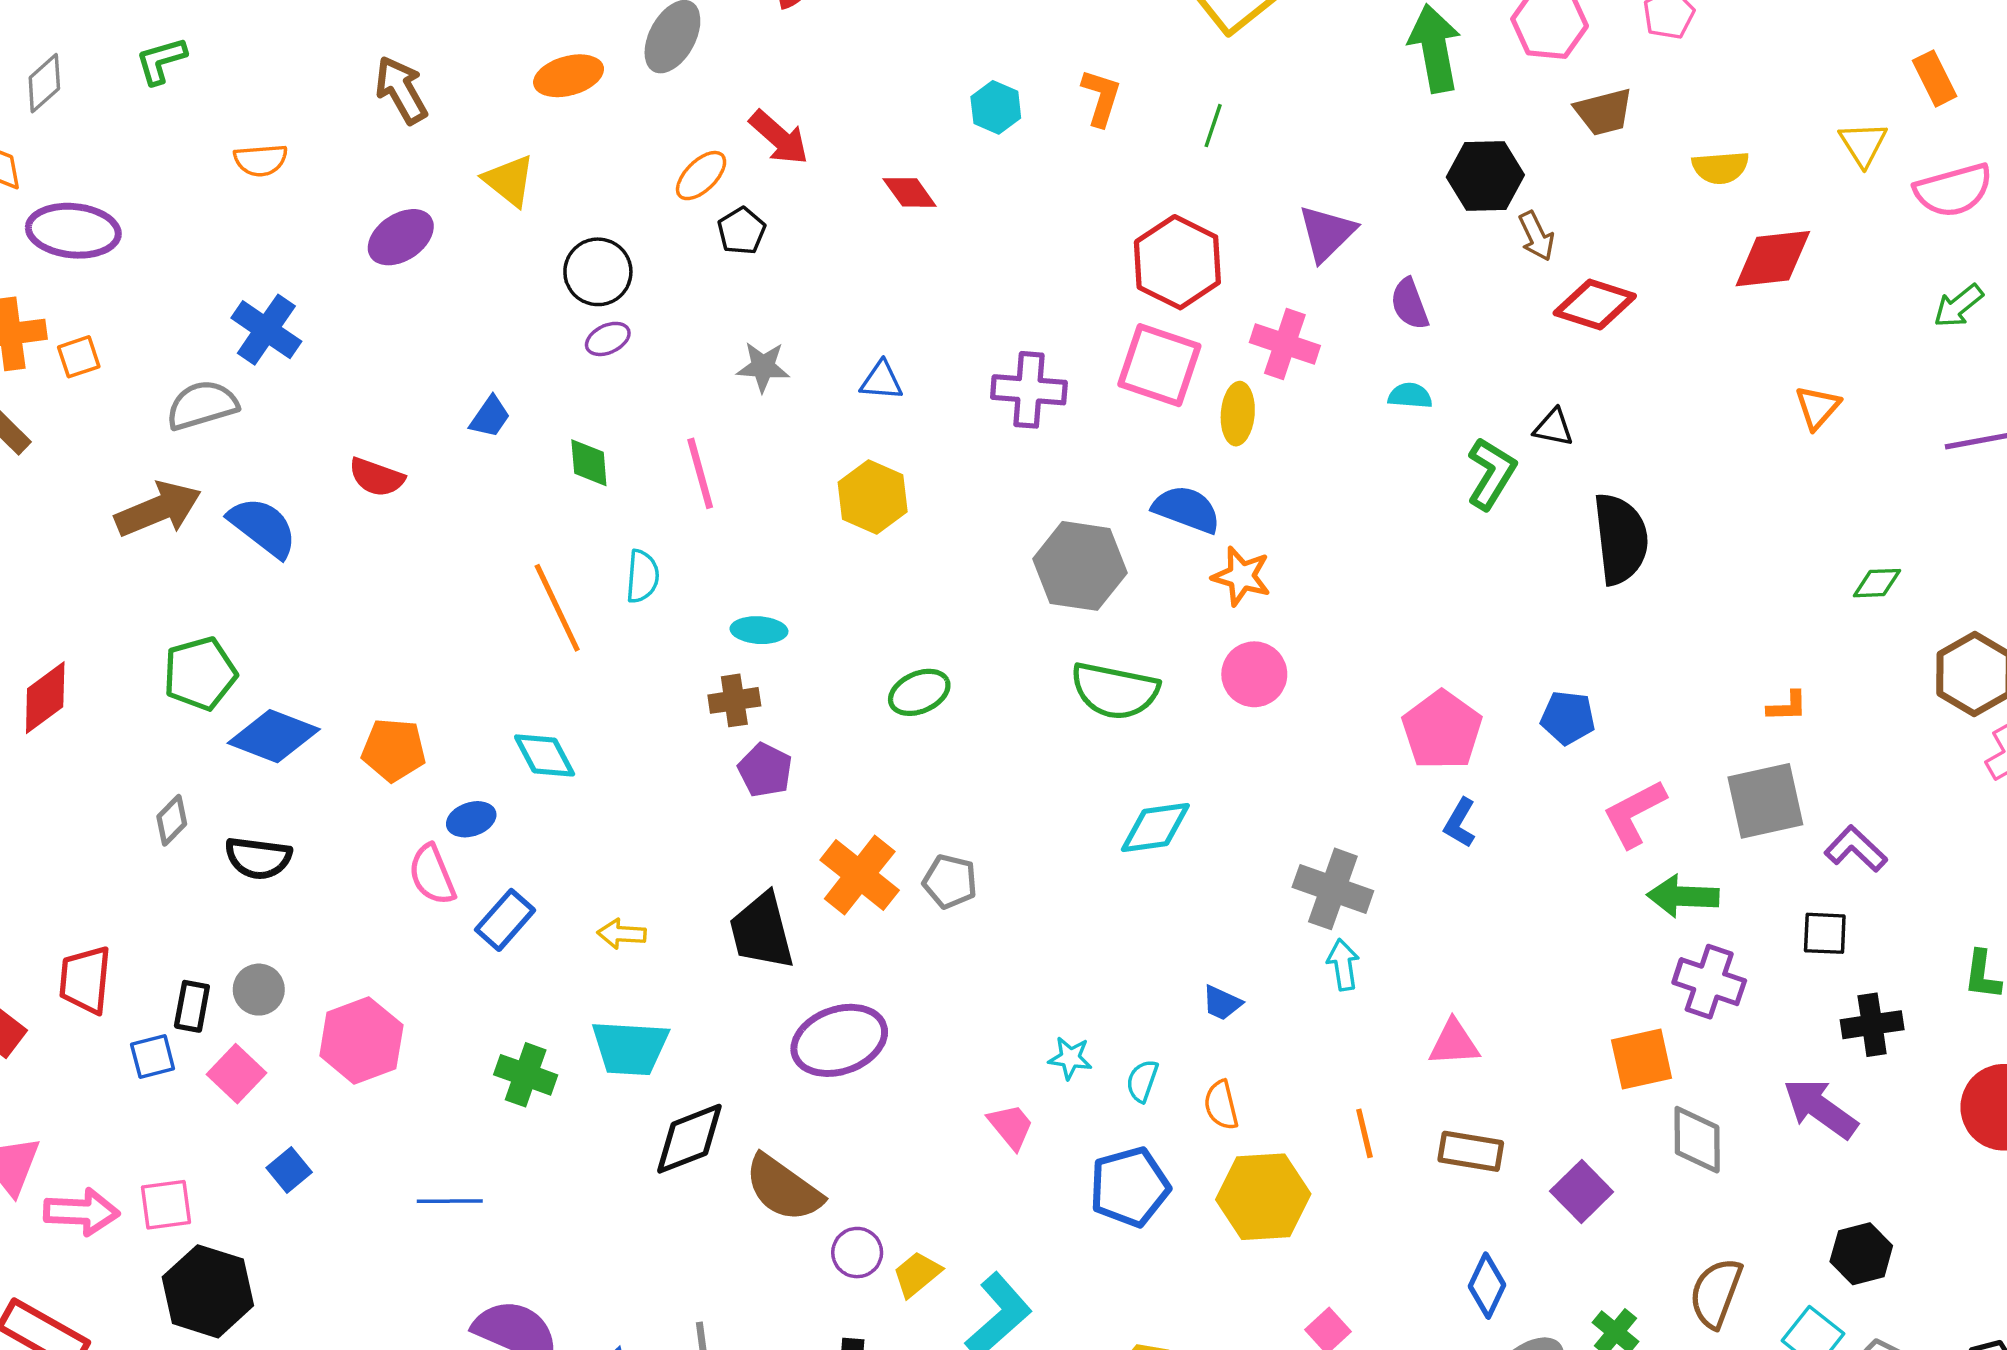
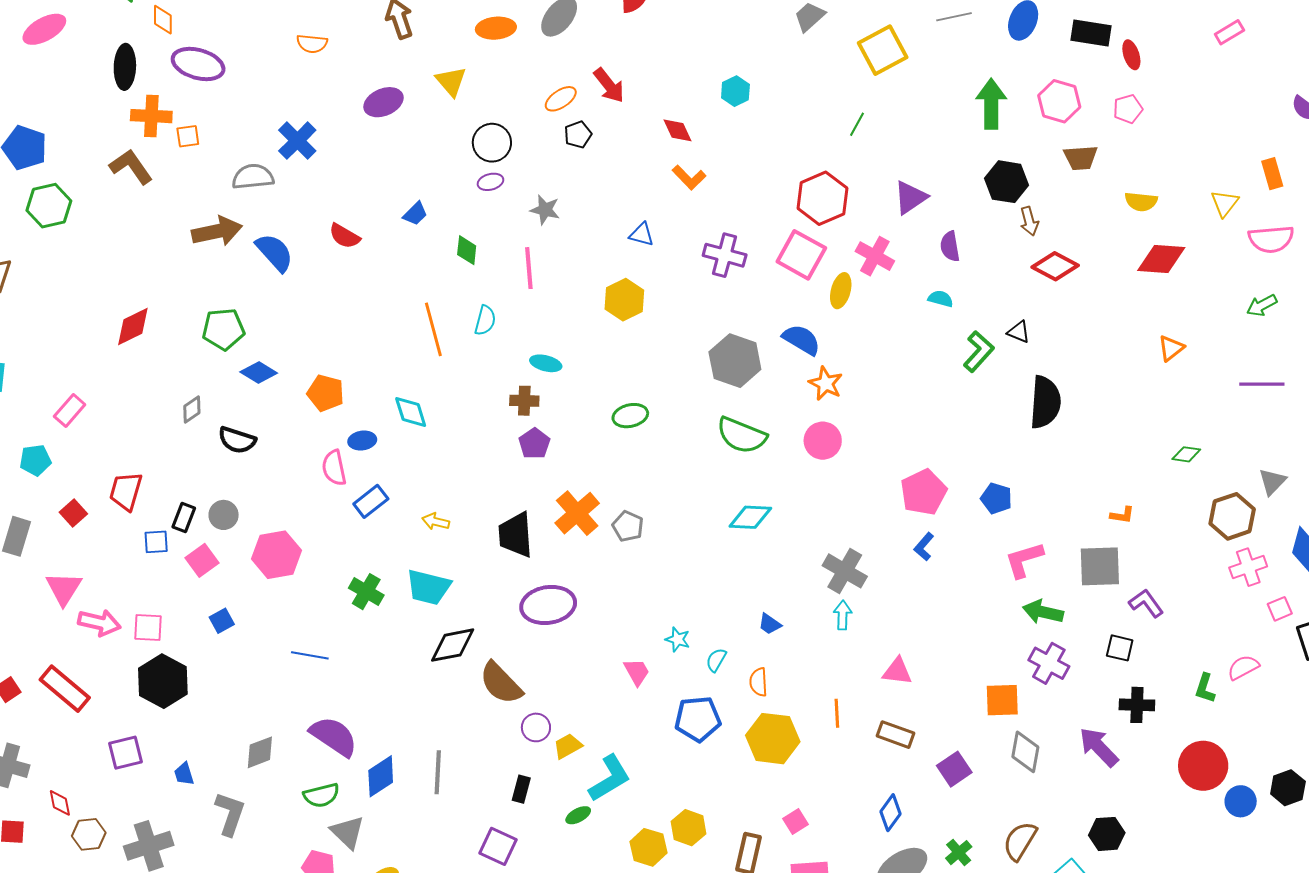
orange L-shape: (1101, 98) -> (689, 177), moved, turned 108
gray star: (763, 367) -> (545, 210), moved
blue diamond: (274, 736) -> (259, 372), size x0.7

